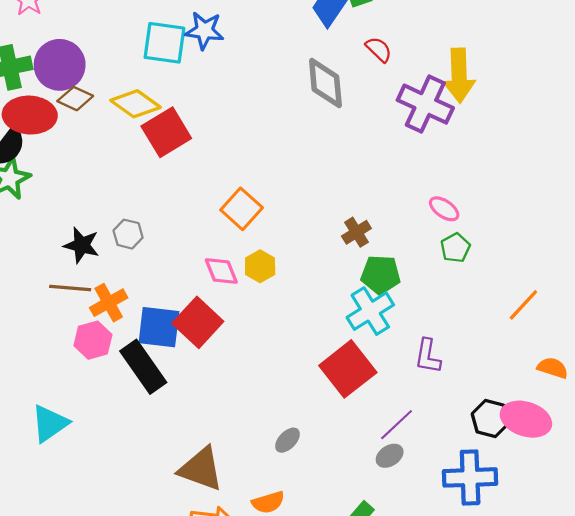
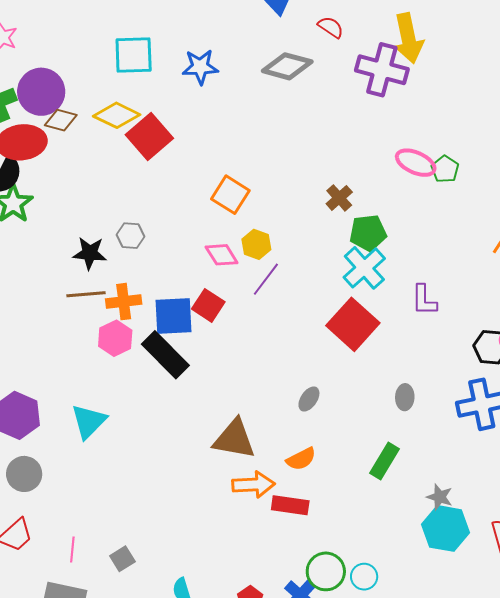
blue star: (205, 31) -> (200, 67), moved
gray diamond: (325, 83) -> (287, 66), turned -60
pink ellipse: (444, 209) -> (416, 163), size x1.4
green pentagon: (455, 248) -> (445, 169), moved
orange cross: (109, 303) -> (124, 302), turned 32
red square: (198, 322) -> (208, 305), size x0.7
purple line: (397, 425) -> (266, 279), moved
gray ellipse: (390, 456) -> (405, 397), turned -45

